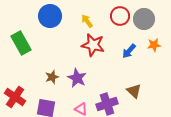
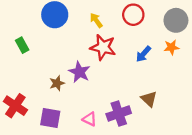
gray circle: (144, 19) -> (176, 20), moved
green rectangle: (21, 43) -> (22, 45), size x0.6
purple star: (77, 78) -> (79, 72), moved

